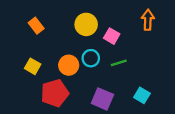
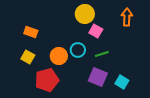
yellow circle: (86, 24) -> (85, 14), moved
orange rectangle: (36, 26) -> (31, 32), moved, turned -32
purple square: (102, 99) -> (98, 77), moved

